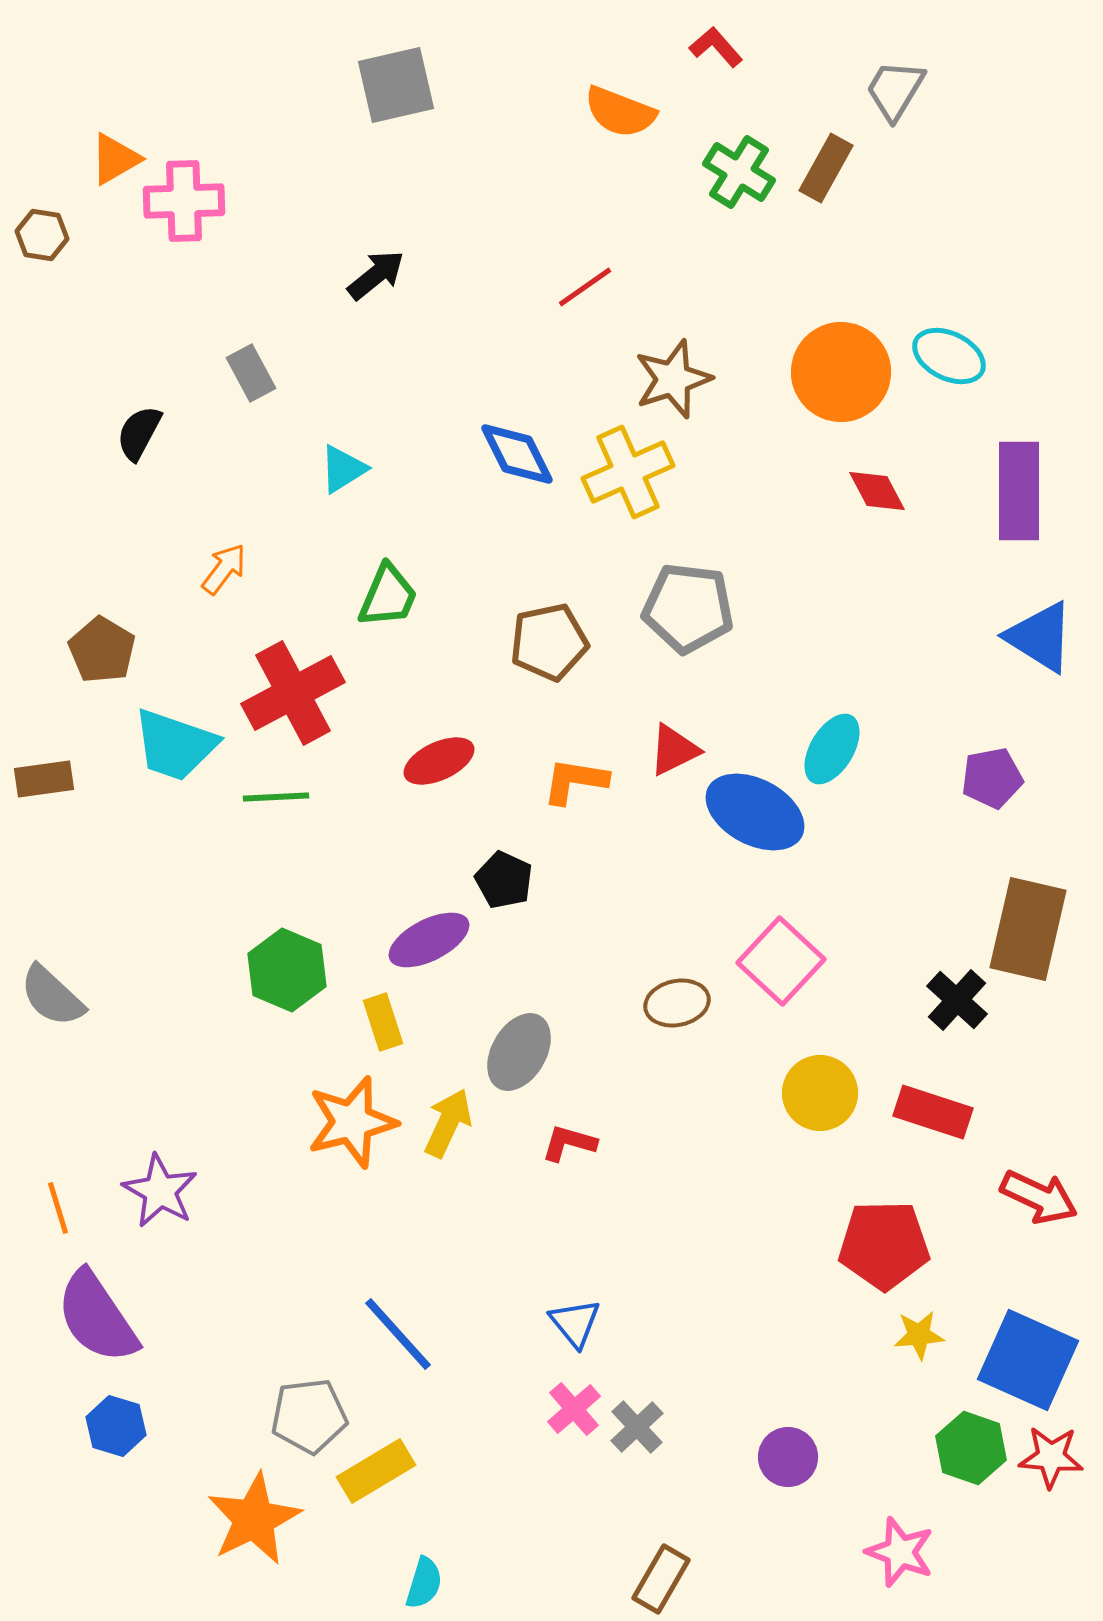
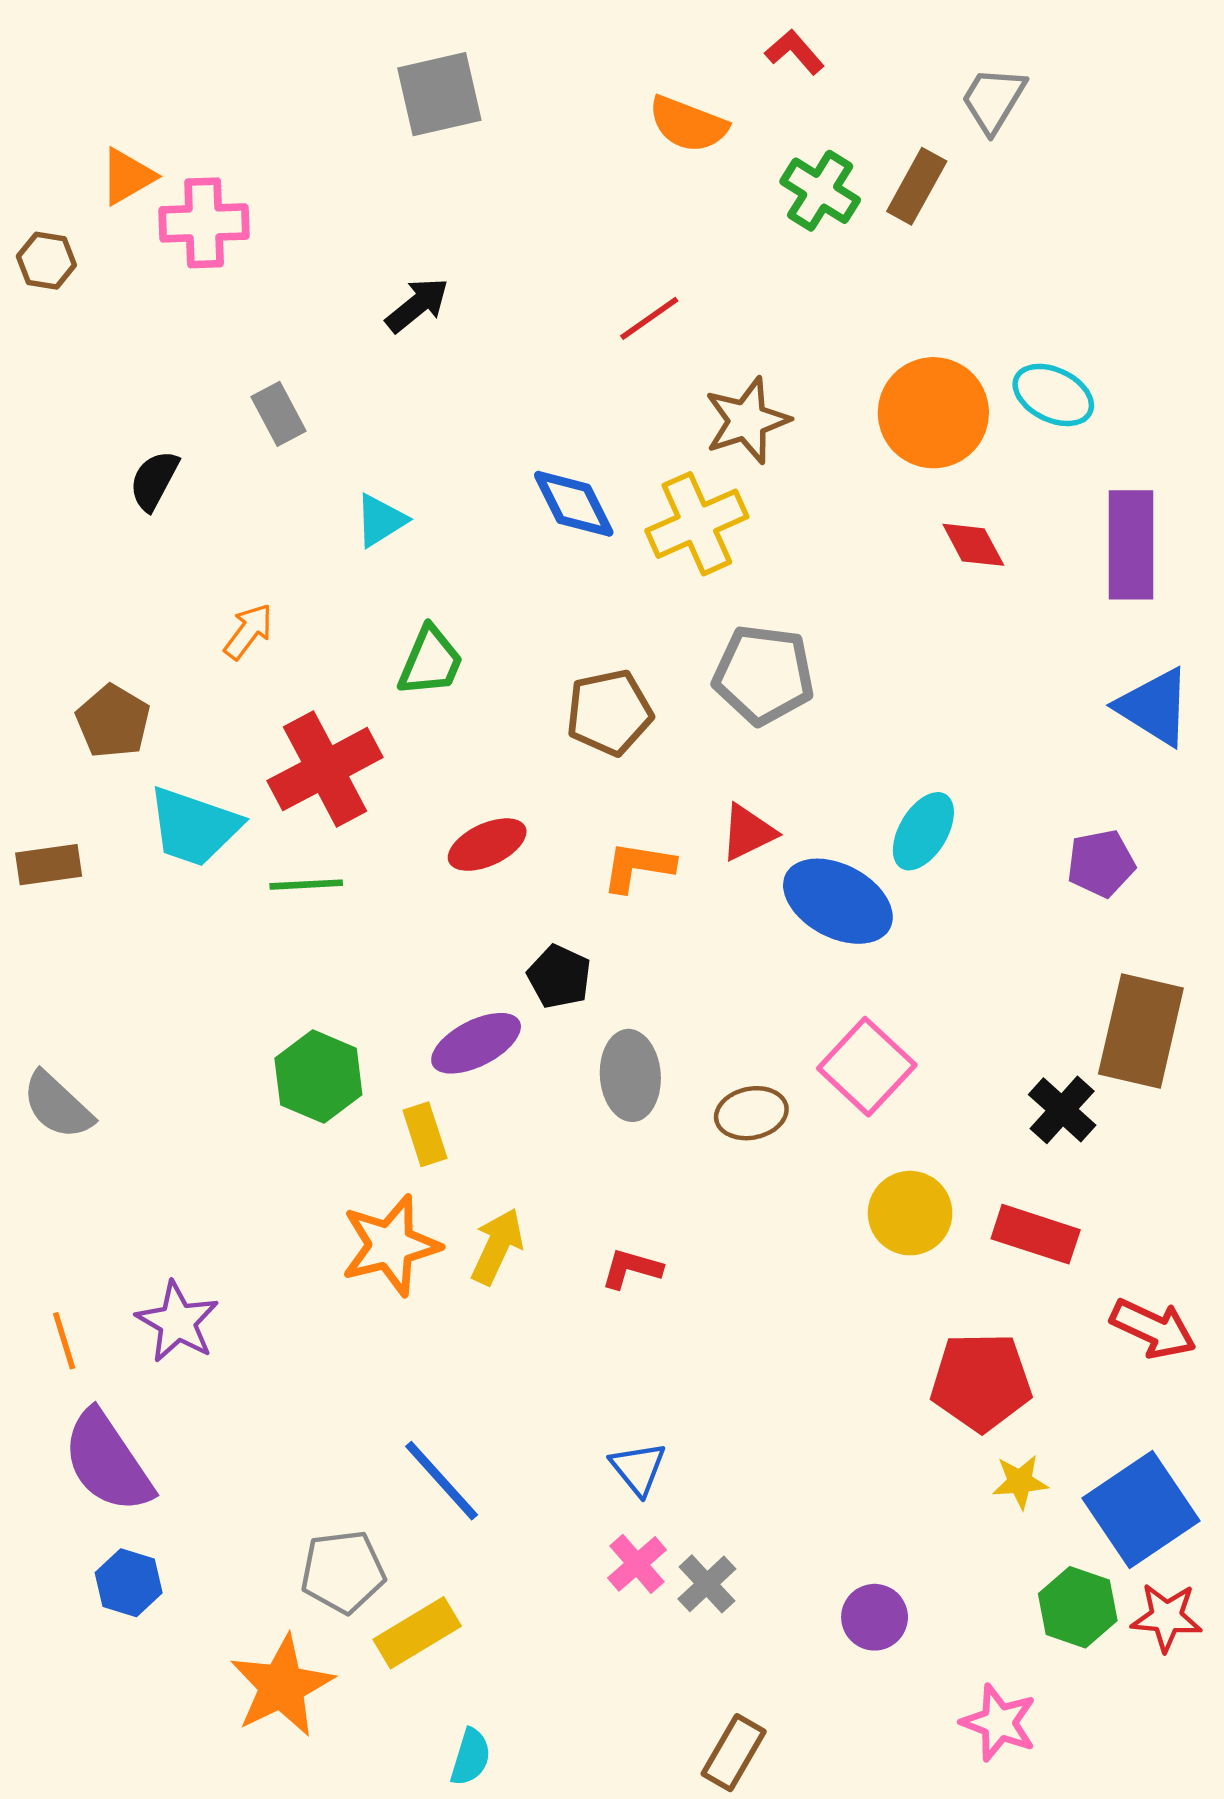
gray ellipse: (519, 1052) -> (630, 1075), moved, turned -34
blue square: (1028, 1360) -> (1141, 1509), turned 32

